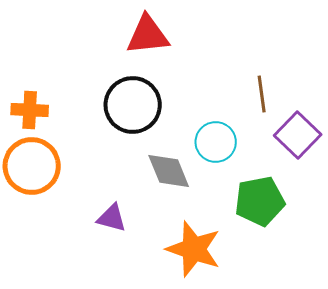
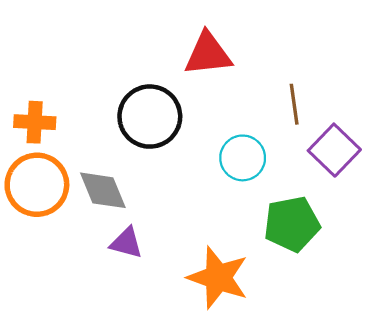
red triangle: (148, 35) -> (208, 54), moved
gray diamond: (169, 171) -> (103, 190), moved

